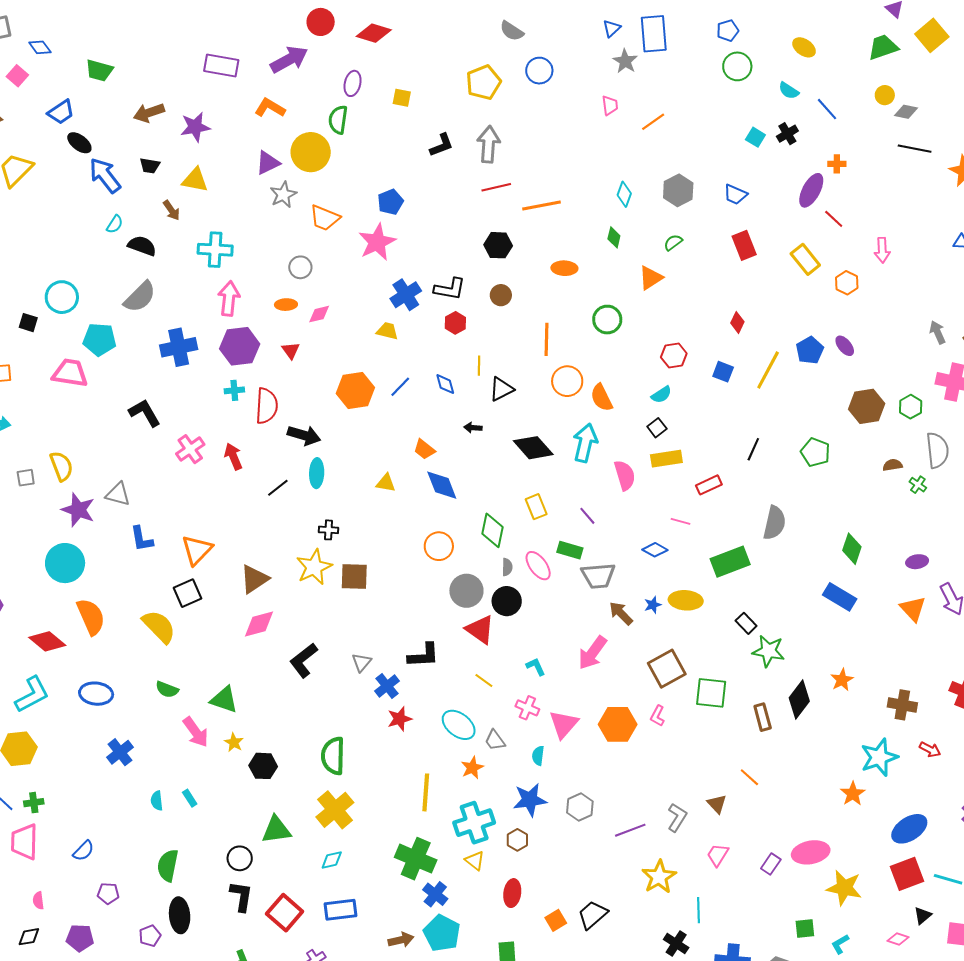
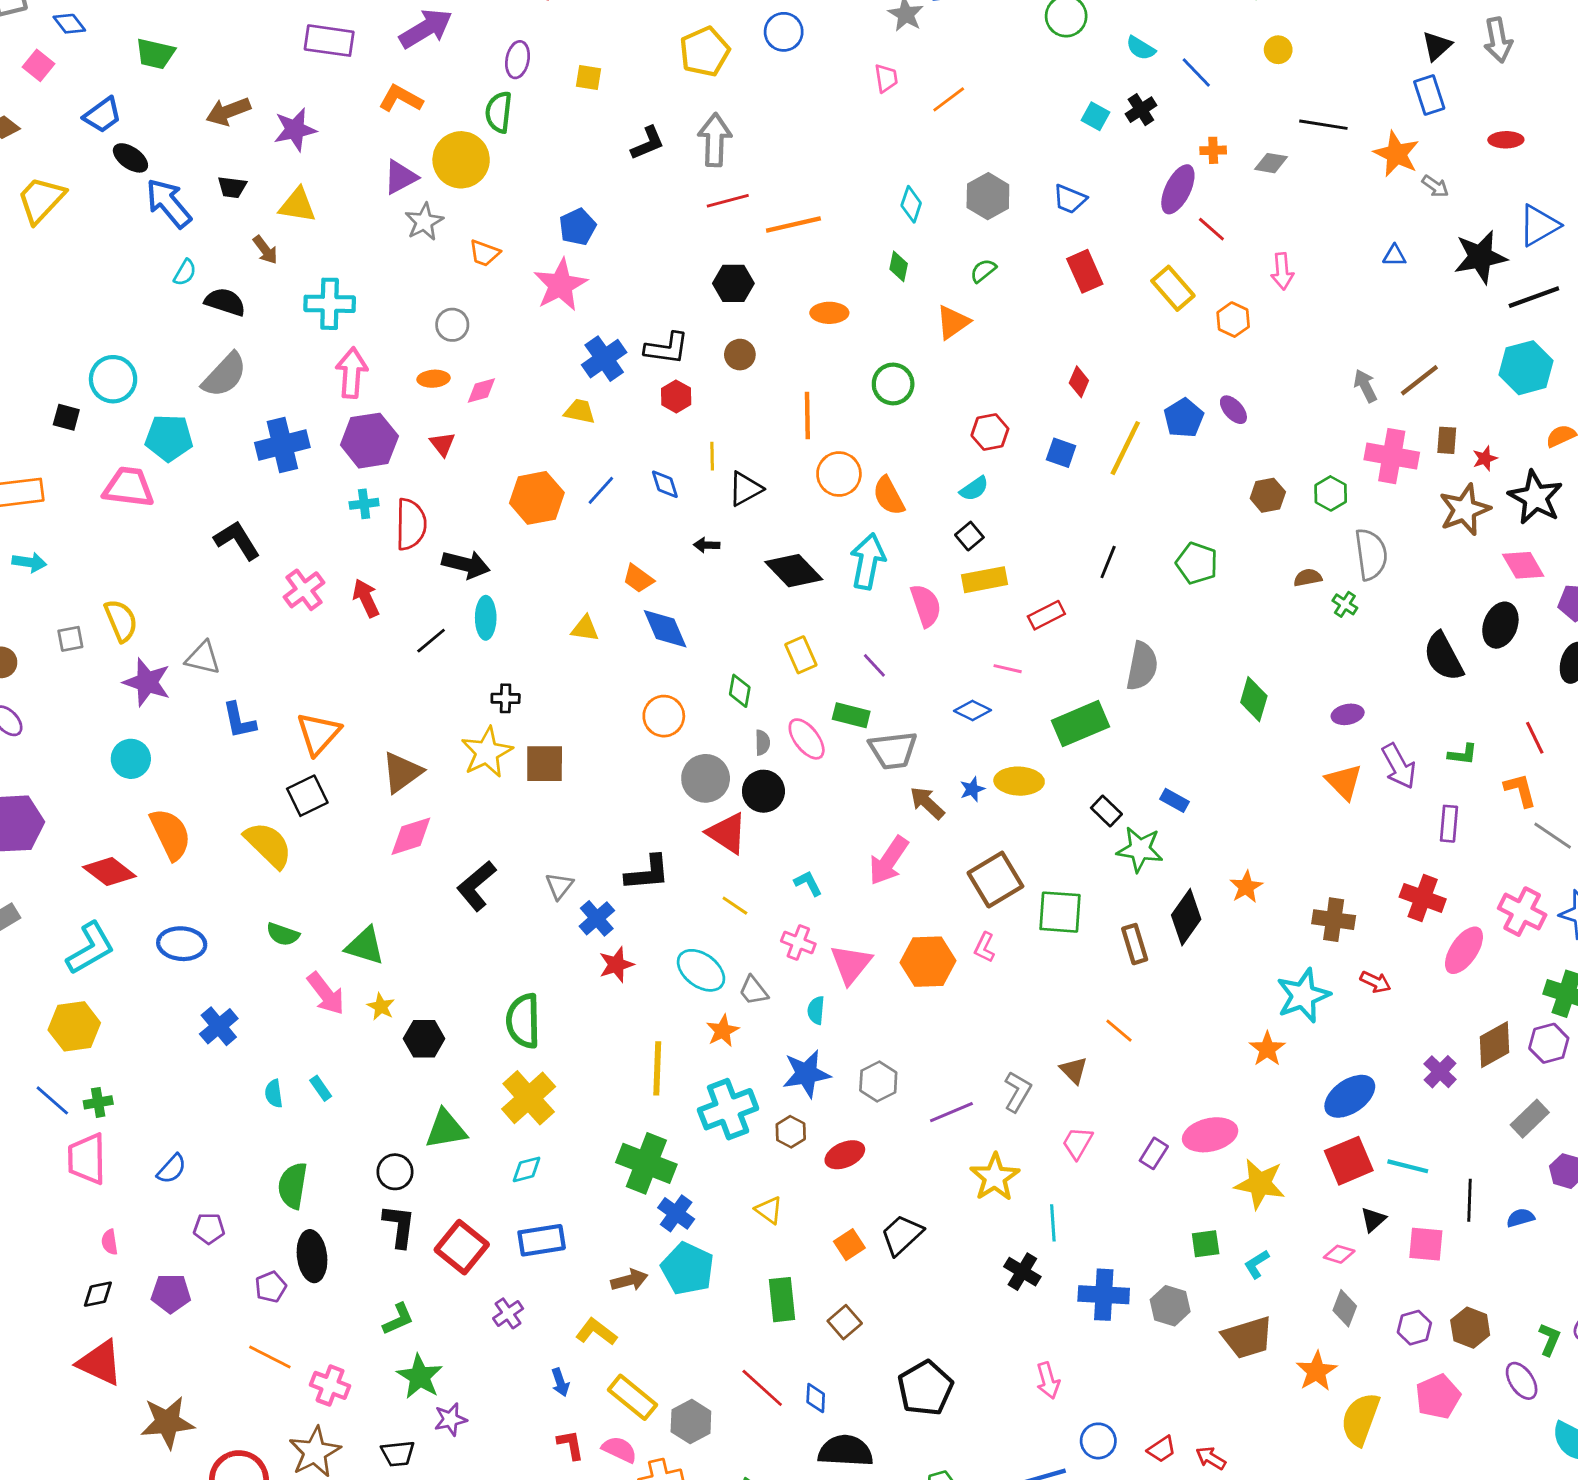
gray diamond: (906, 112) -> (1271, 163), moved
orange trapezoid: (325, 218) -> (484, 253), size x0.7
brown hexagon: (867, 406) -> (1268, 495), size x0.7
green diamond: (493, 530) -> (740, 691), size x0.7
cyan circle: (65, 563) -> (131, 759), size x0.7
blue rectangle: (840, 597) -> (1175, 800), moved, size x0.6
yellow triangle: (475, 861) -> (769, 1210), moved
red ellipse: (512, 893) -> (845, 1155), moved, turned 60

